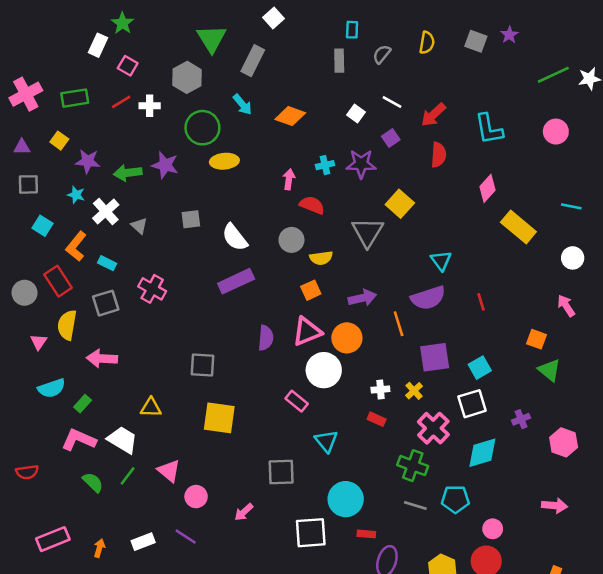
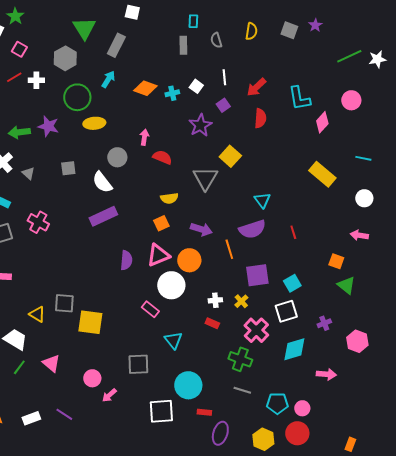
white square: (273, 18) -> (132, 12), turned -35
gray semicircle: (382, 54) -> (216, 40), turned -56
white line: (392, 102) -> (224, 77), turned 56
cyan arrow: (242, 104) -> (108, 79), turned -108
purple star: (361, 164) -> (200, 125), turned -30
cyan cross: (325, 165) -> (172, 93), moved
pink diamond: (488, 188) -> (322, 122), moved
gray circle: (291, 240) -> (117, 157), moved
purple arrow: (362, 298) -> (201, 229), turned 30
pink arrow: (566, 306) -> (359, 235), turned -48
gray square: (202, 365) -> (64, 303), moved
yellow triangle: (151, 408) -> (37, 314), turned 30
pink circle: (196, 497) -> (92, 378), moved
cyan pentagon: (455, 499) -> (277, 403), moved
pink arrow: (555, 506) -> (326, 374), moved

